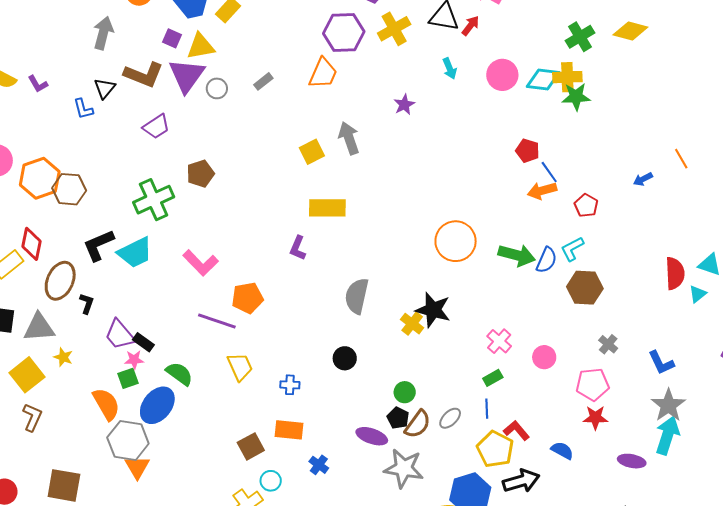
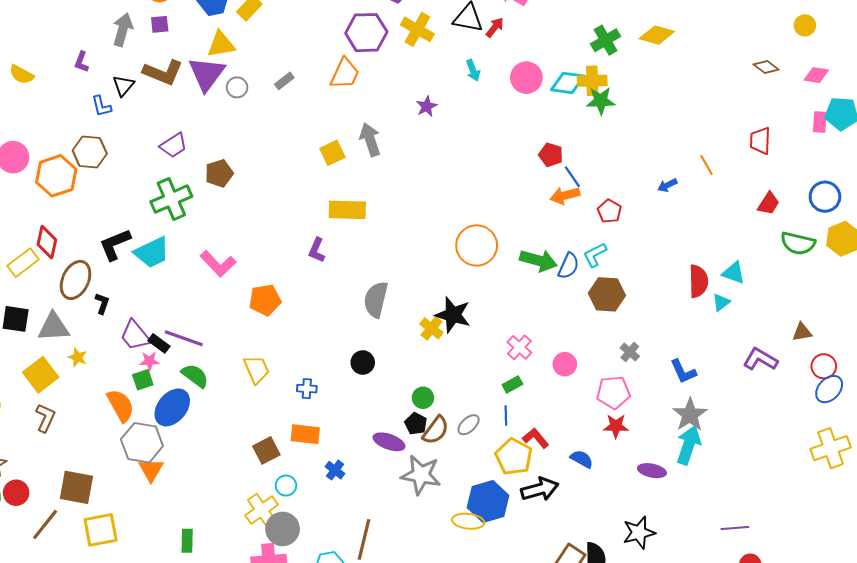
yellow cross: (394, 29) -> (417, 29), turned -32
purple square: (172, 38) -> (160, 24), moved, turned -30
purple L-shape: (38, 84) -> (82, 62), moved, turned 50
purple trapezoid: (156, 127) -> (174, 145), moved
brown hexagon: (69, 189) -> (90, 152), moved
purple line: (217, 321) -> (184, 338), moved

